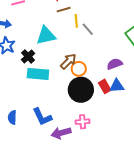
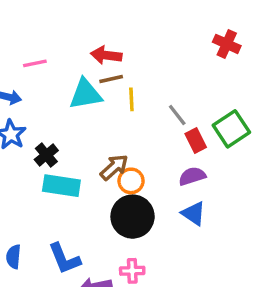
gray line: (88, 29) -> (177, 115), moved
cyan triangle: (46, 35) -> (86, 94), moved
red rectangle: (105, 86) -> (196, 141), moved
blue triangle: (117, 86) -> (194, 213), turned 35

